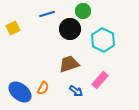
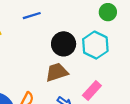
green circle: (83, 11) -> (108, 12), moved
black circle: (70, 29) -> (64, 44), moved

